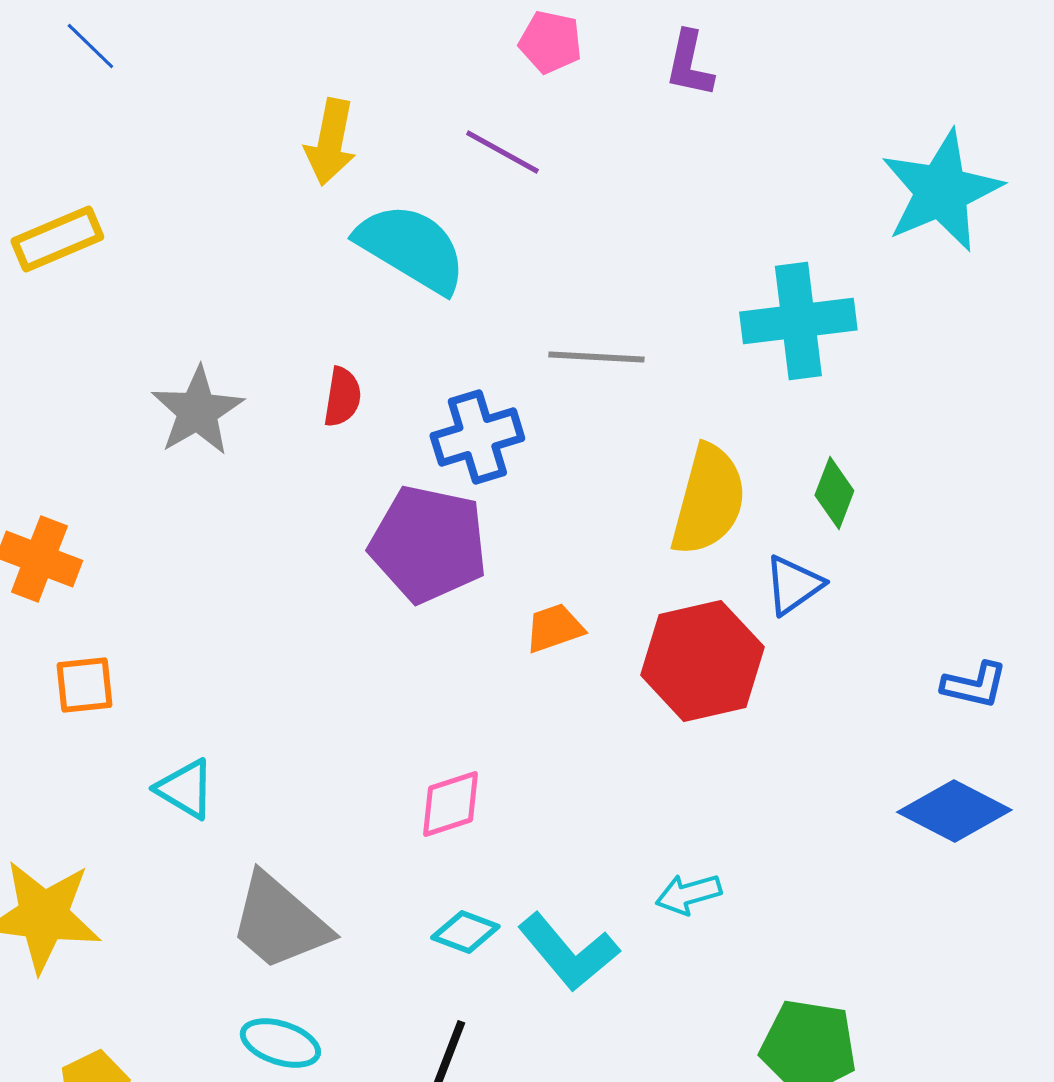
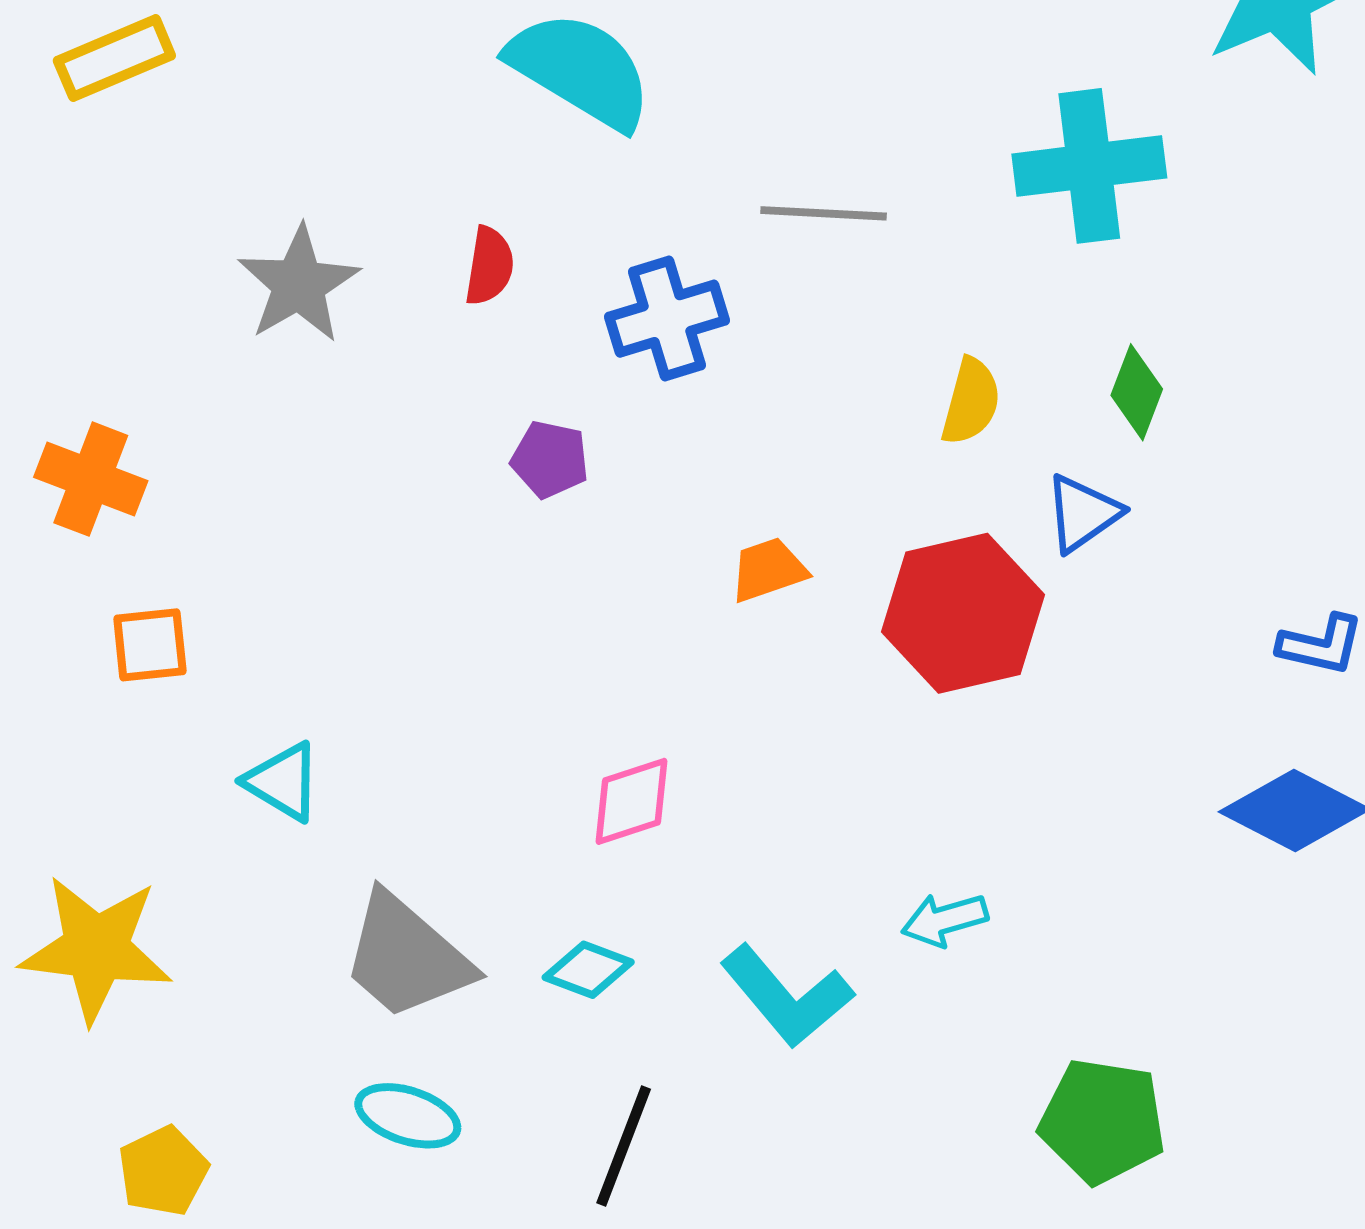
yellow semicircle: (708, 500) -> (971, 401), size x0.6
purple pentagon: (428, 544) -> (550, 459), moved, size x0.5
cyan diamond: (465, 932) -> (588, 970), moved

